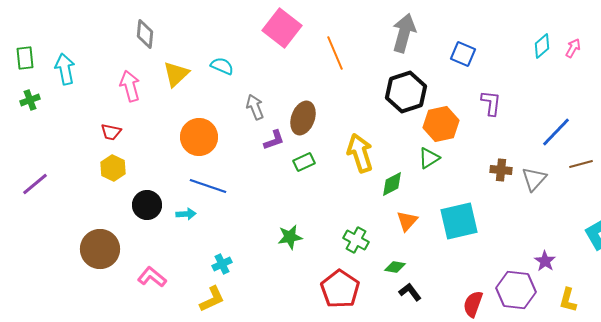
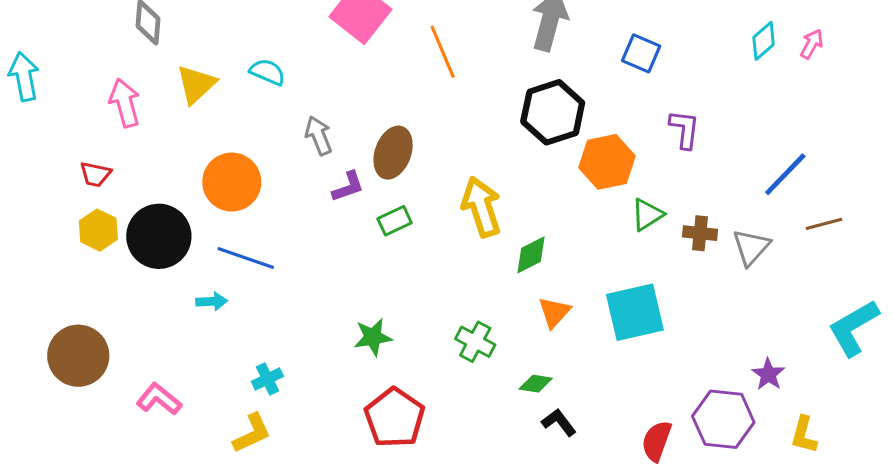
green triangle: (429, 158) -> (647, 215), moved
black circle: (147, 205) -> (159, 236), moved, size x1.4
red pentagon: (340, 289) -> (395, 418), moved

